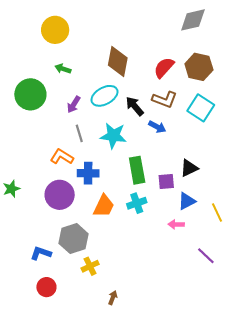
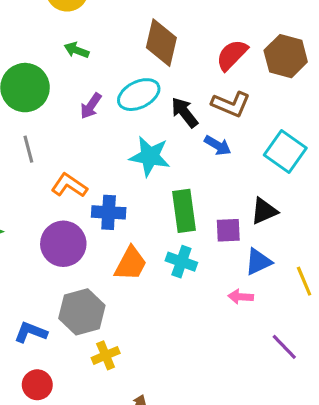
cyan square: (201, 108) -> (285, 151), moved
gray line: (79, 133) -> (28, 149), moved
cyan cross: (137, 203) -> (181, 262), turned 36

